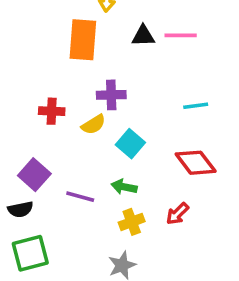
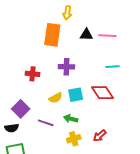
cyan line: (196, 106) -> (112, 67), moved
yellow semicircle: (94, 125) -> (56, 98), moved
cyan square: (130, 144) -> (76, 95), turned 35
red diamond: (196, 163) -> (103, 93), moved

